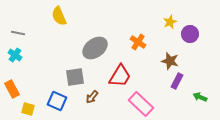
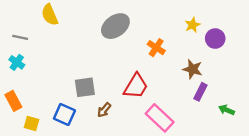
yellow semicircle: (59, 16) -> (50, 15), moved
gray ellipse: (95, 48) -> (115, 26), moved

